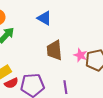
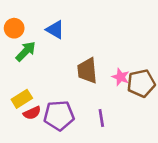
blue triangle: (44, 18) -> (55, 30), moved

